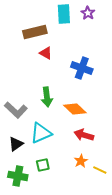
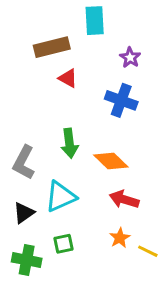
purple star: (88, 13) -> (130, 58), moved
gray L-shape: (16, 110) -> (24, 162), turned 75

